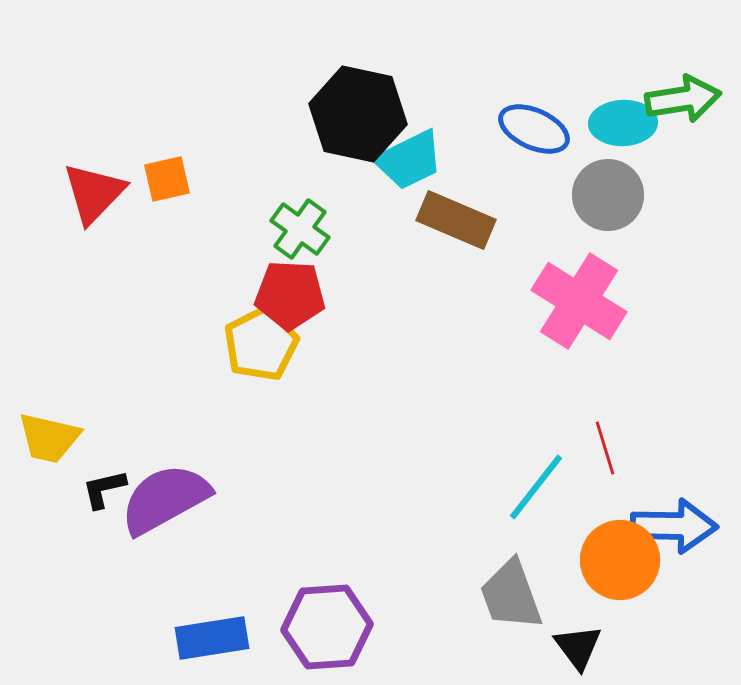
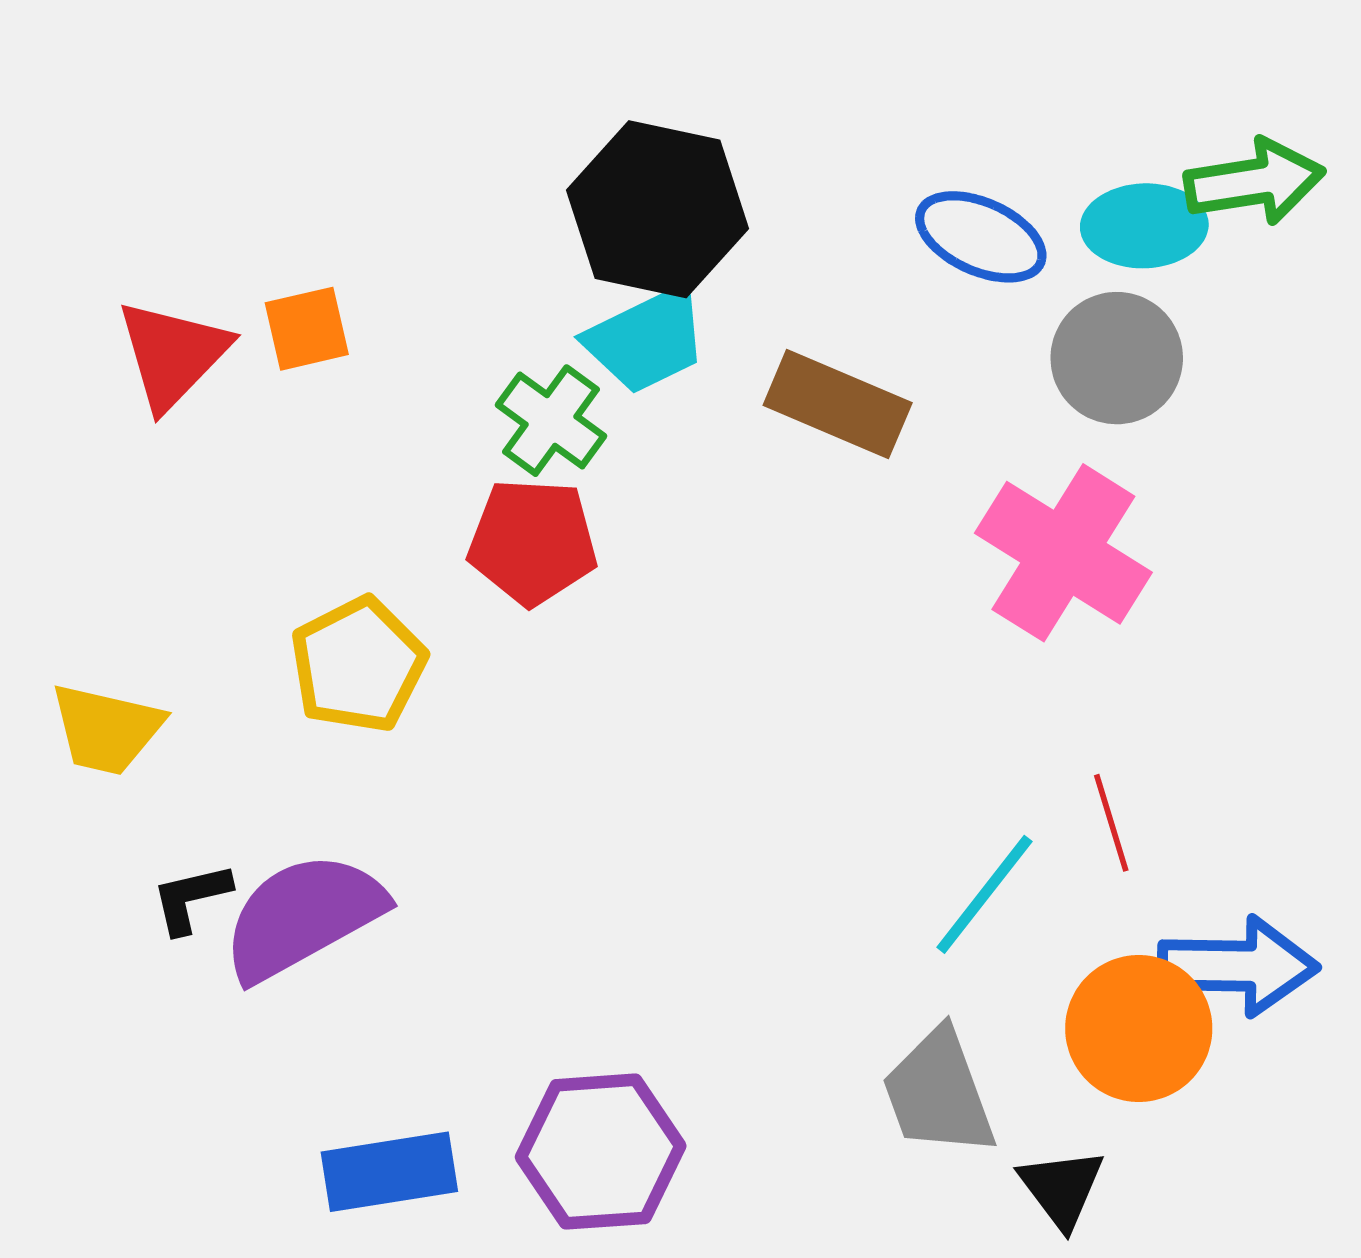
cyan trapezoid: (409, 160) -> (647, 340), moved
yellow pentagon: (261, 344) -> (358, 665), moved
yellow trapezoid: (49, 438) -> (107, 729), moved

